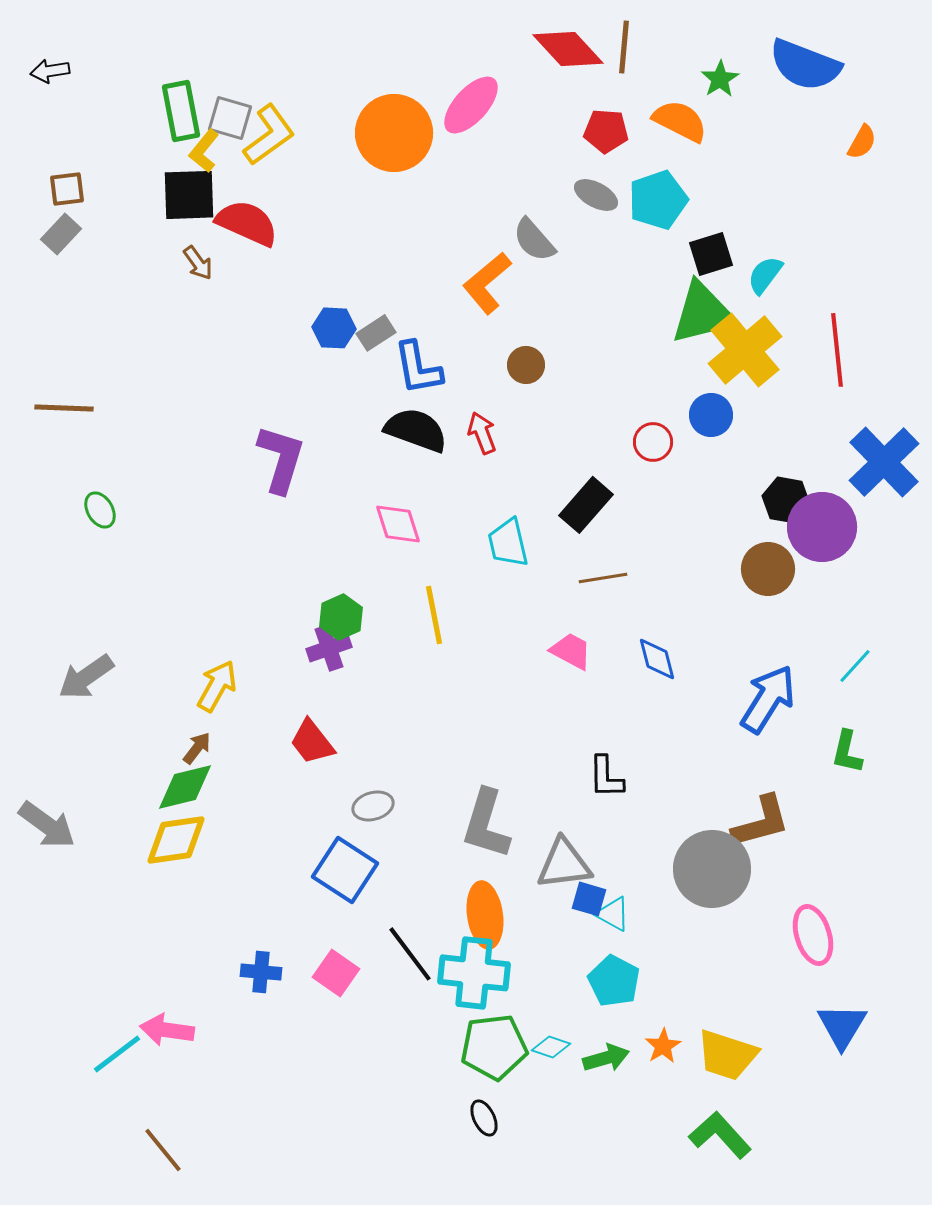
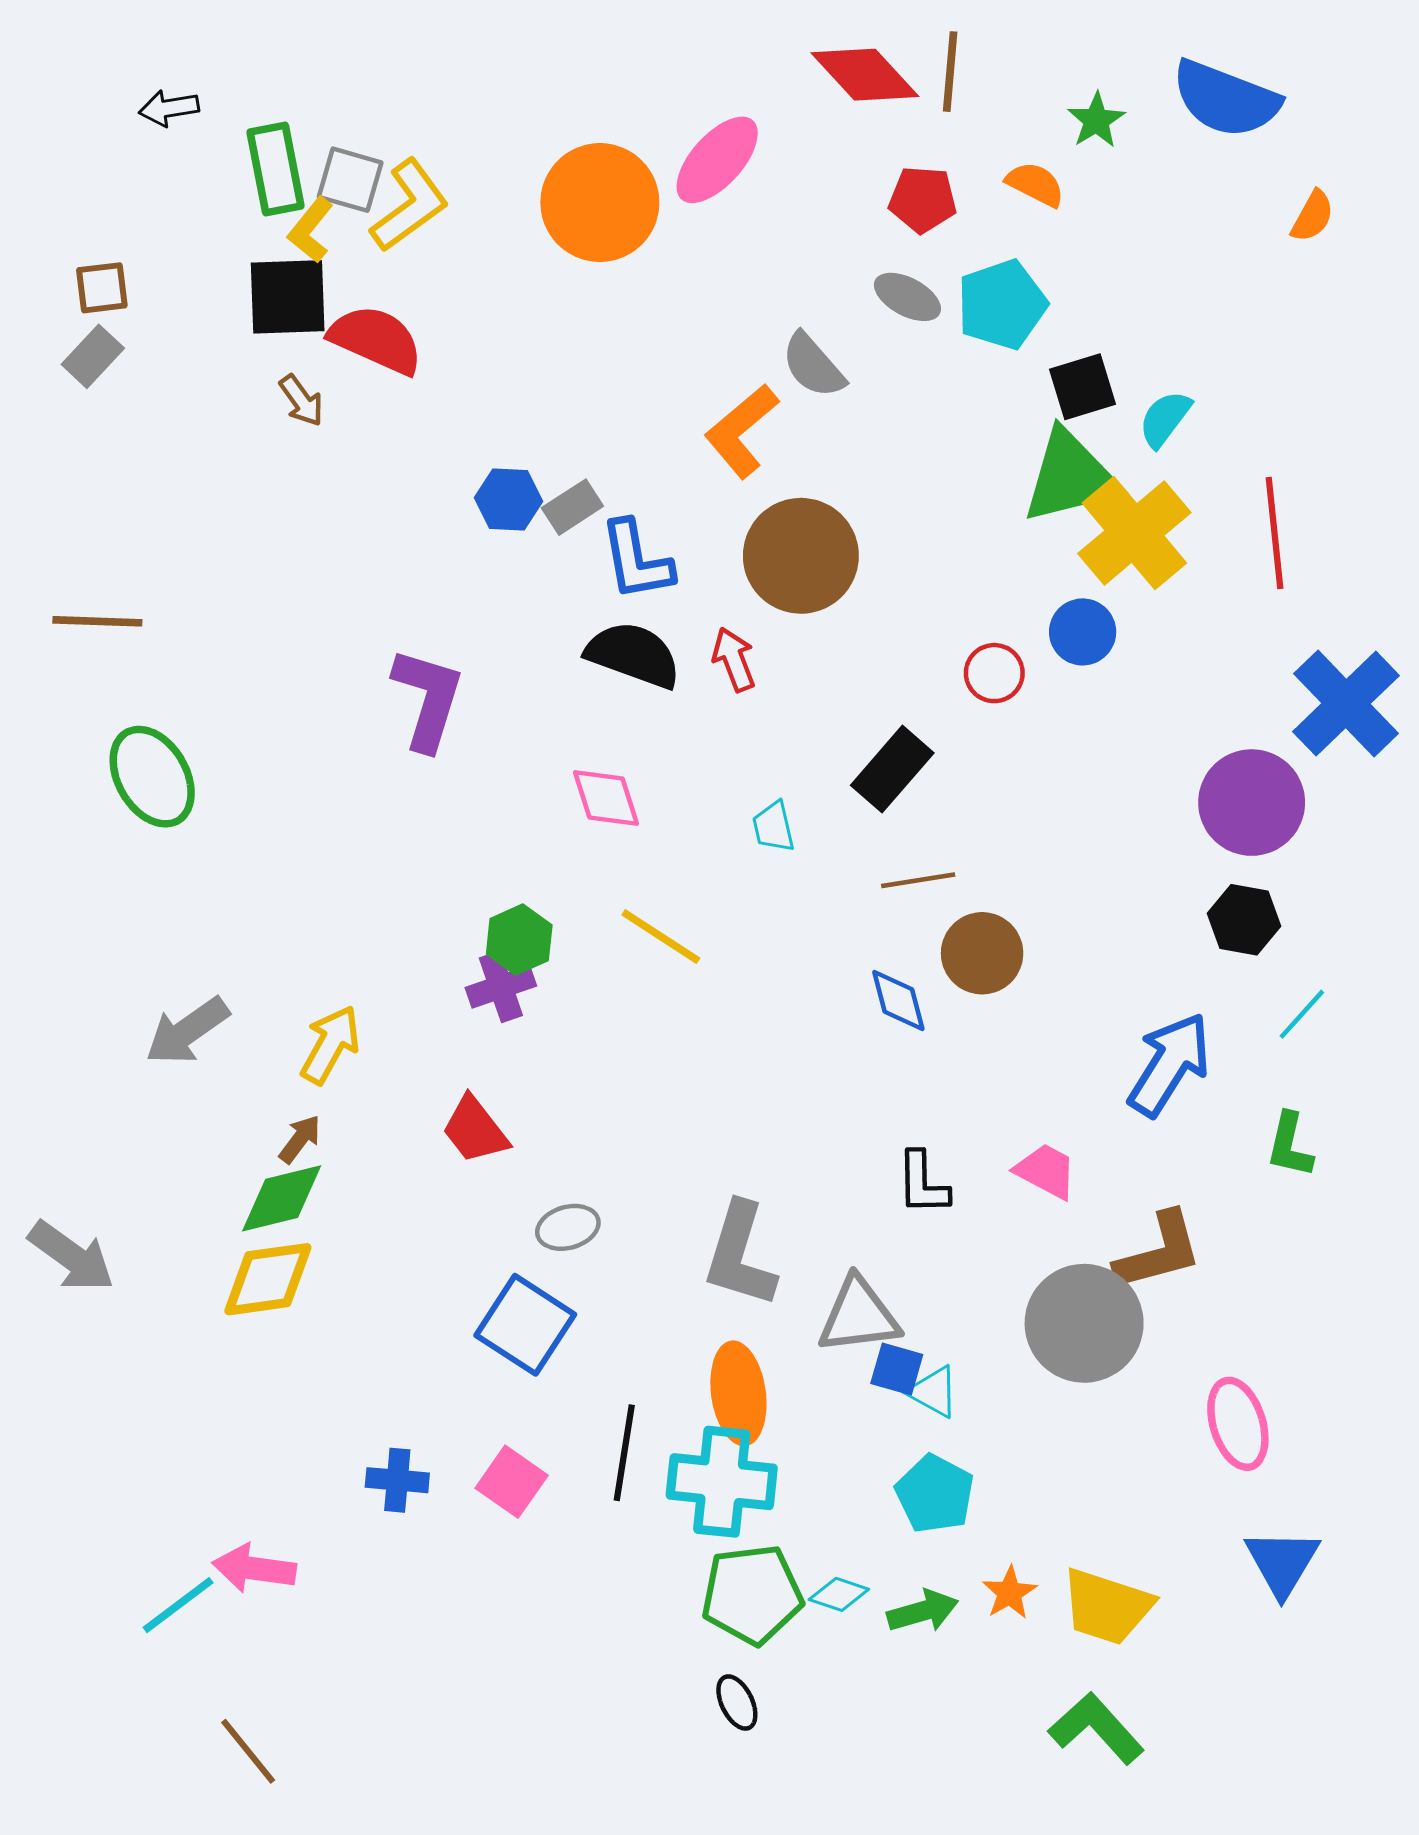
black arrow: (50, 71) -> (169, 108), moved
orange semicircle: (680, 121) -> (1035, 184), size x0.7
brown circle: (526, 365) -> (801, 556), size x2.0
black hexagon: (786, 500) -> (1244, 920), moved
green ellipse: (100, 510) -> (152, 777), size x1.8
cyan trapezoid: (508, 543) -> (773, 827), size x0.7
brown circle: (768, 569) -> (982, 953), moved
yellow line: (434, 615) -> (661, 937), turned -46
pink trapezoid: (571, 651) -> (1046, 1171), moved
blue diamond: (657, 659) -> (898, 1000), moved
gray arrow: (86, 677) -> (187, 1031), moved
black line: (410, 954) -> (624, 1453), turned 46

